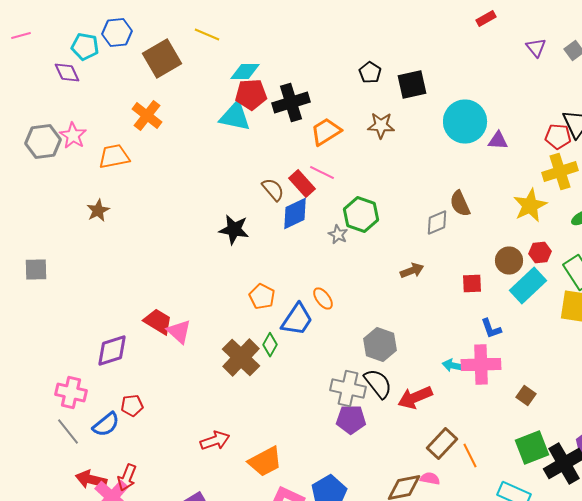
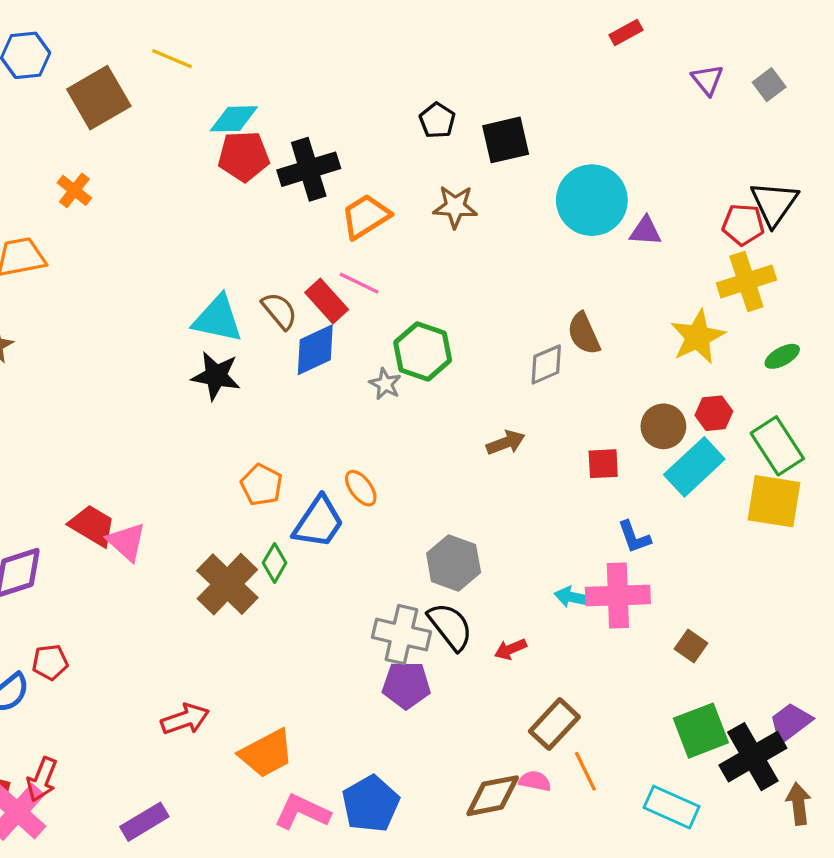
orange cross: (147, 116) -> (74, 190), size x0.7
cyan triangle: (235, 116) -> (218, 319), moved
red arrow: (415, 398) -> (510, 649), size x0.6
orange line: (470, 456) -> (585, 771), moved

